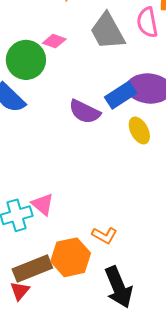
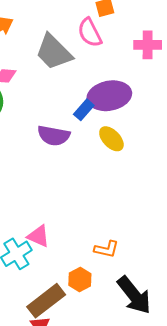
blue rectangle: (121, 95) -> (84, 110), size x0.7
orange hexagon: (71, 257) -> (80, 280), size x0.6

